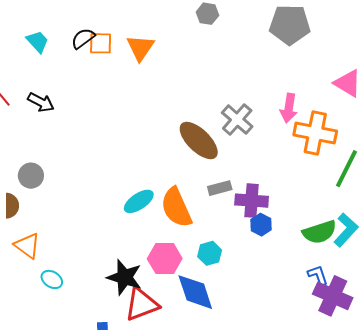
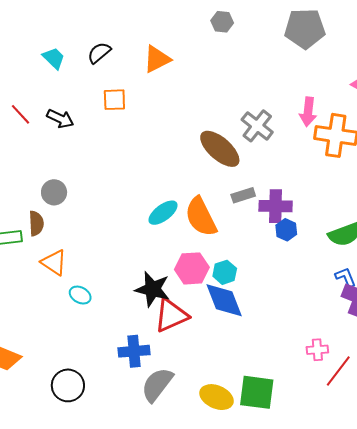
orange square: (101, 43) -> (114, 100), moved
orange triangle: (140, 48) -> (157, 59), turned 32
cyan hexagon: (210, 253) -> (225, 272), moved

